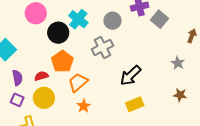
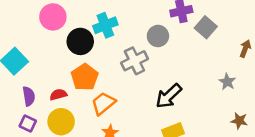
cyan cross: (78, 19) -> (105, 25), turned 30
gray circle: (112, 21) -> (158, 36), moved
brown star: (180, 95) -> (239, 121), moved

